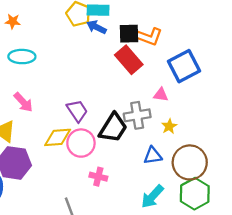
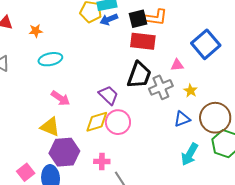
blue arrow: (97, 27) -> (109, 19), turned -36
red rectangle: (129, 60) -> (143, 41), turned -30
blue square: (184, 66) -> (206, 44), moved
black trapezoid: (113, 128) -> (139, 75), moved
pink cross: (98, 177) -> (102, 161), moved

